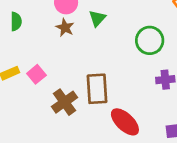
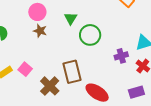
green triangle: (97, 18) -> (71, 18), moved
green circle: (150, 40) -> (90, 35), moved

